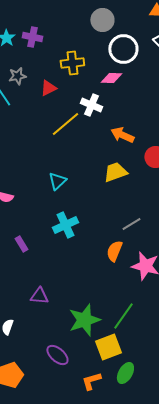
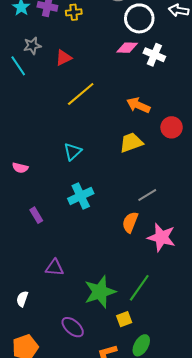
yellow cross: (72, 63) -> (74, 12), moved, size x0.7
white cross: (91, 105) -> (154, 55), moved
yellow square: (108, 347) -> (124, 319), size x0.6

